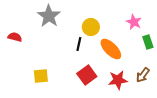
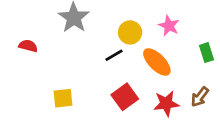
pink star: (134, 22) -> (169, 26), moved
black line: (79, 44) -> (114, 55), turned 48

